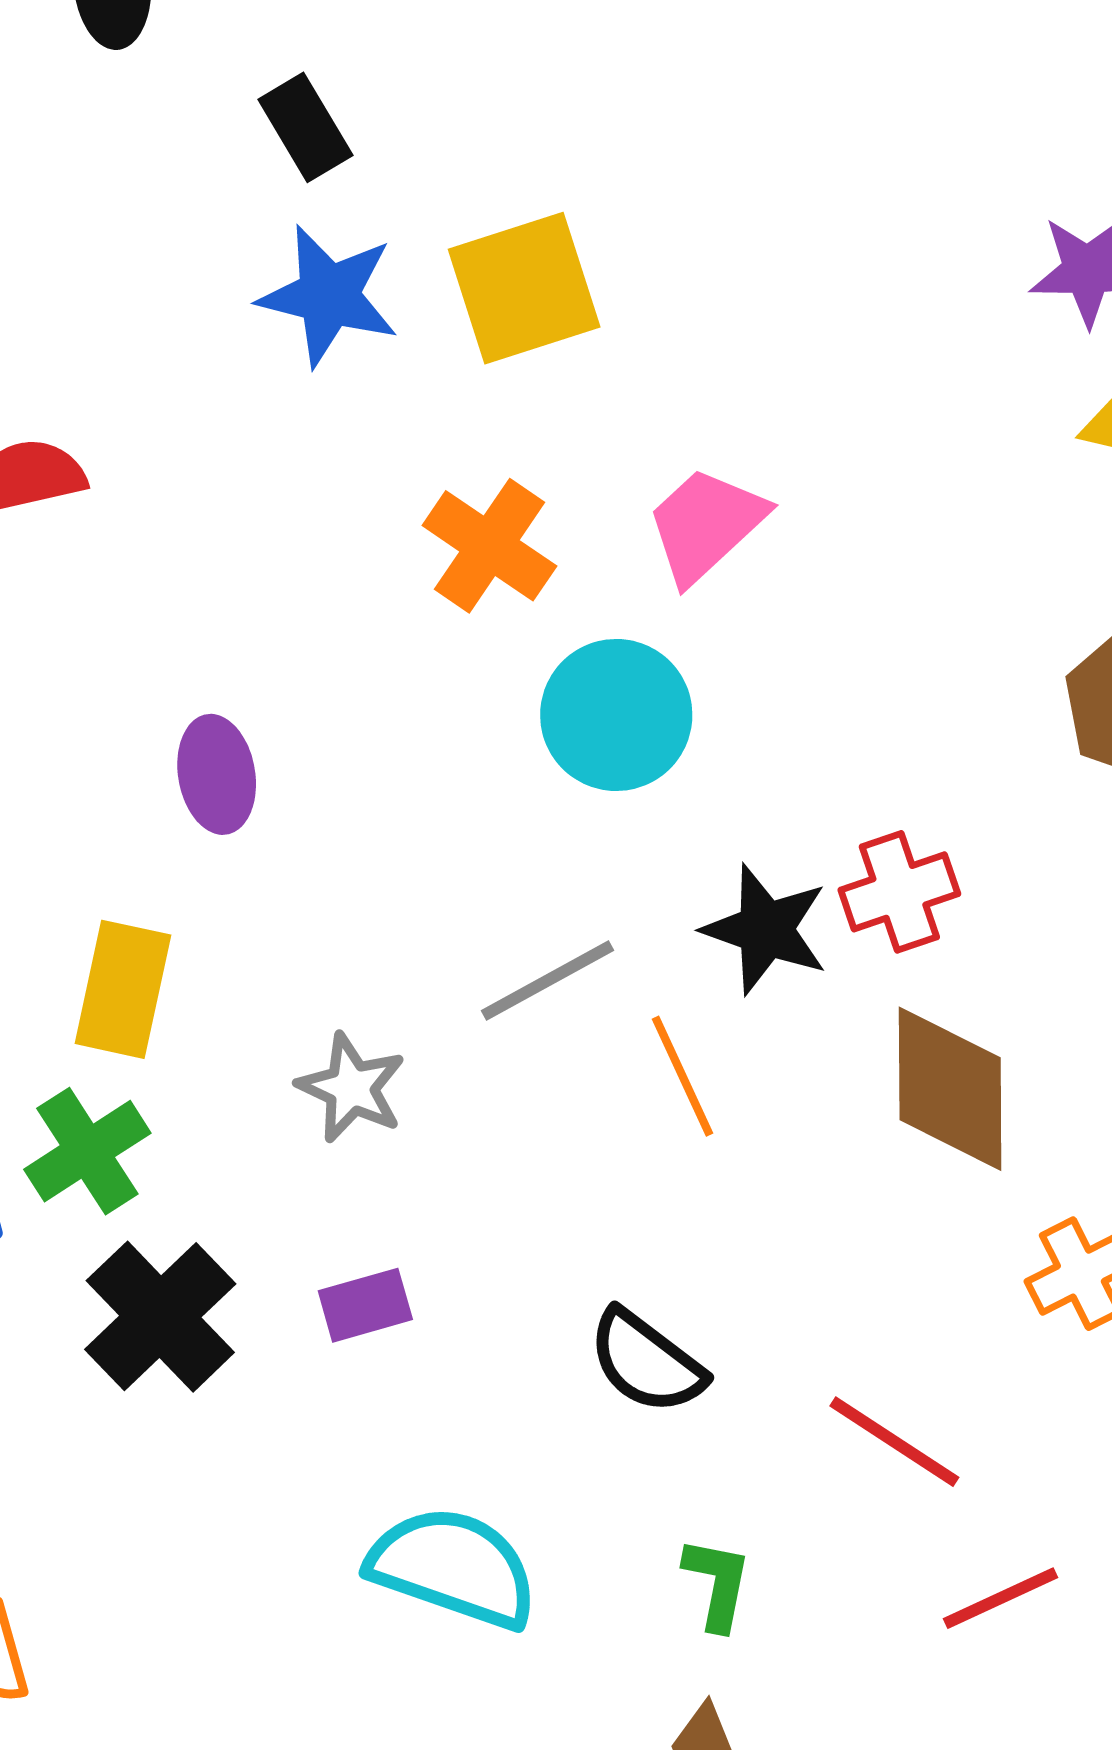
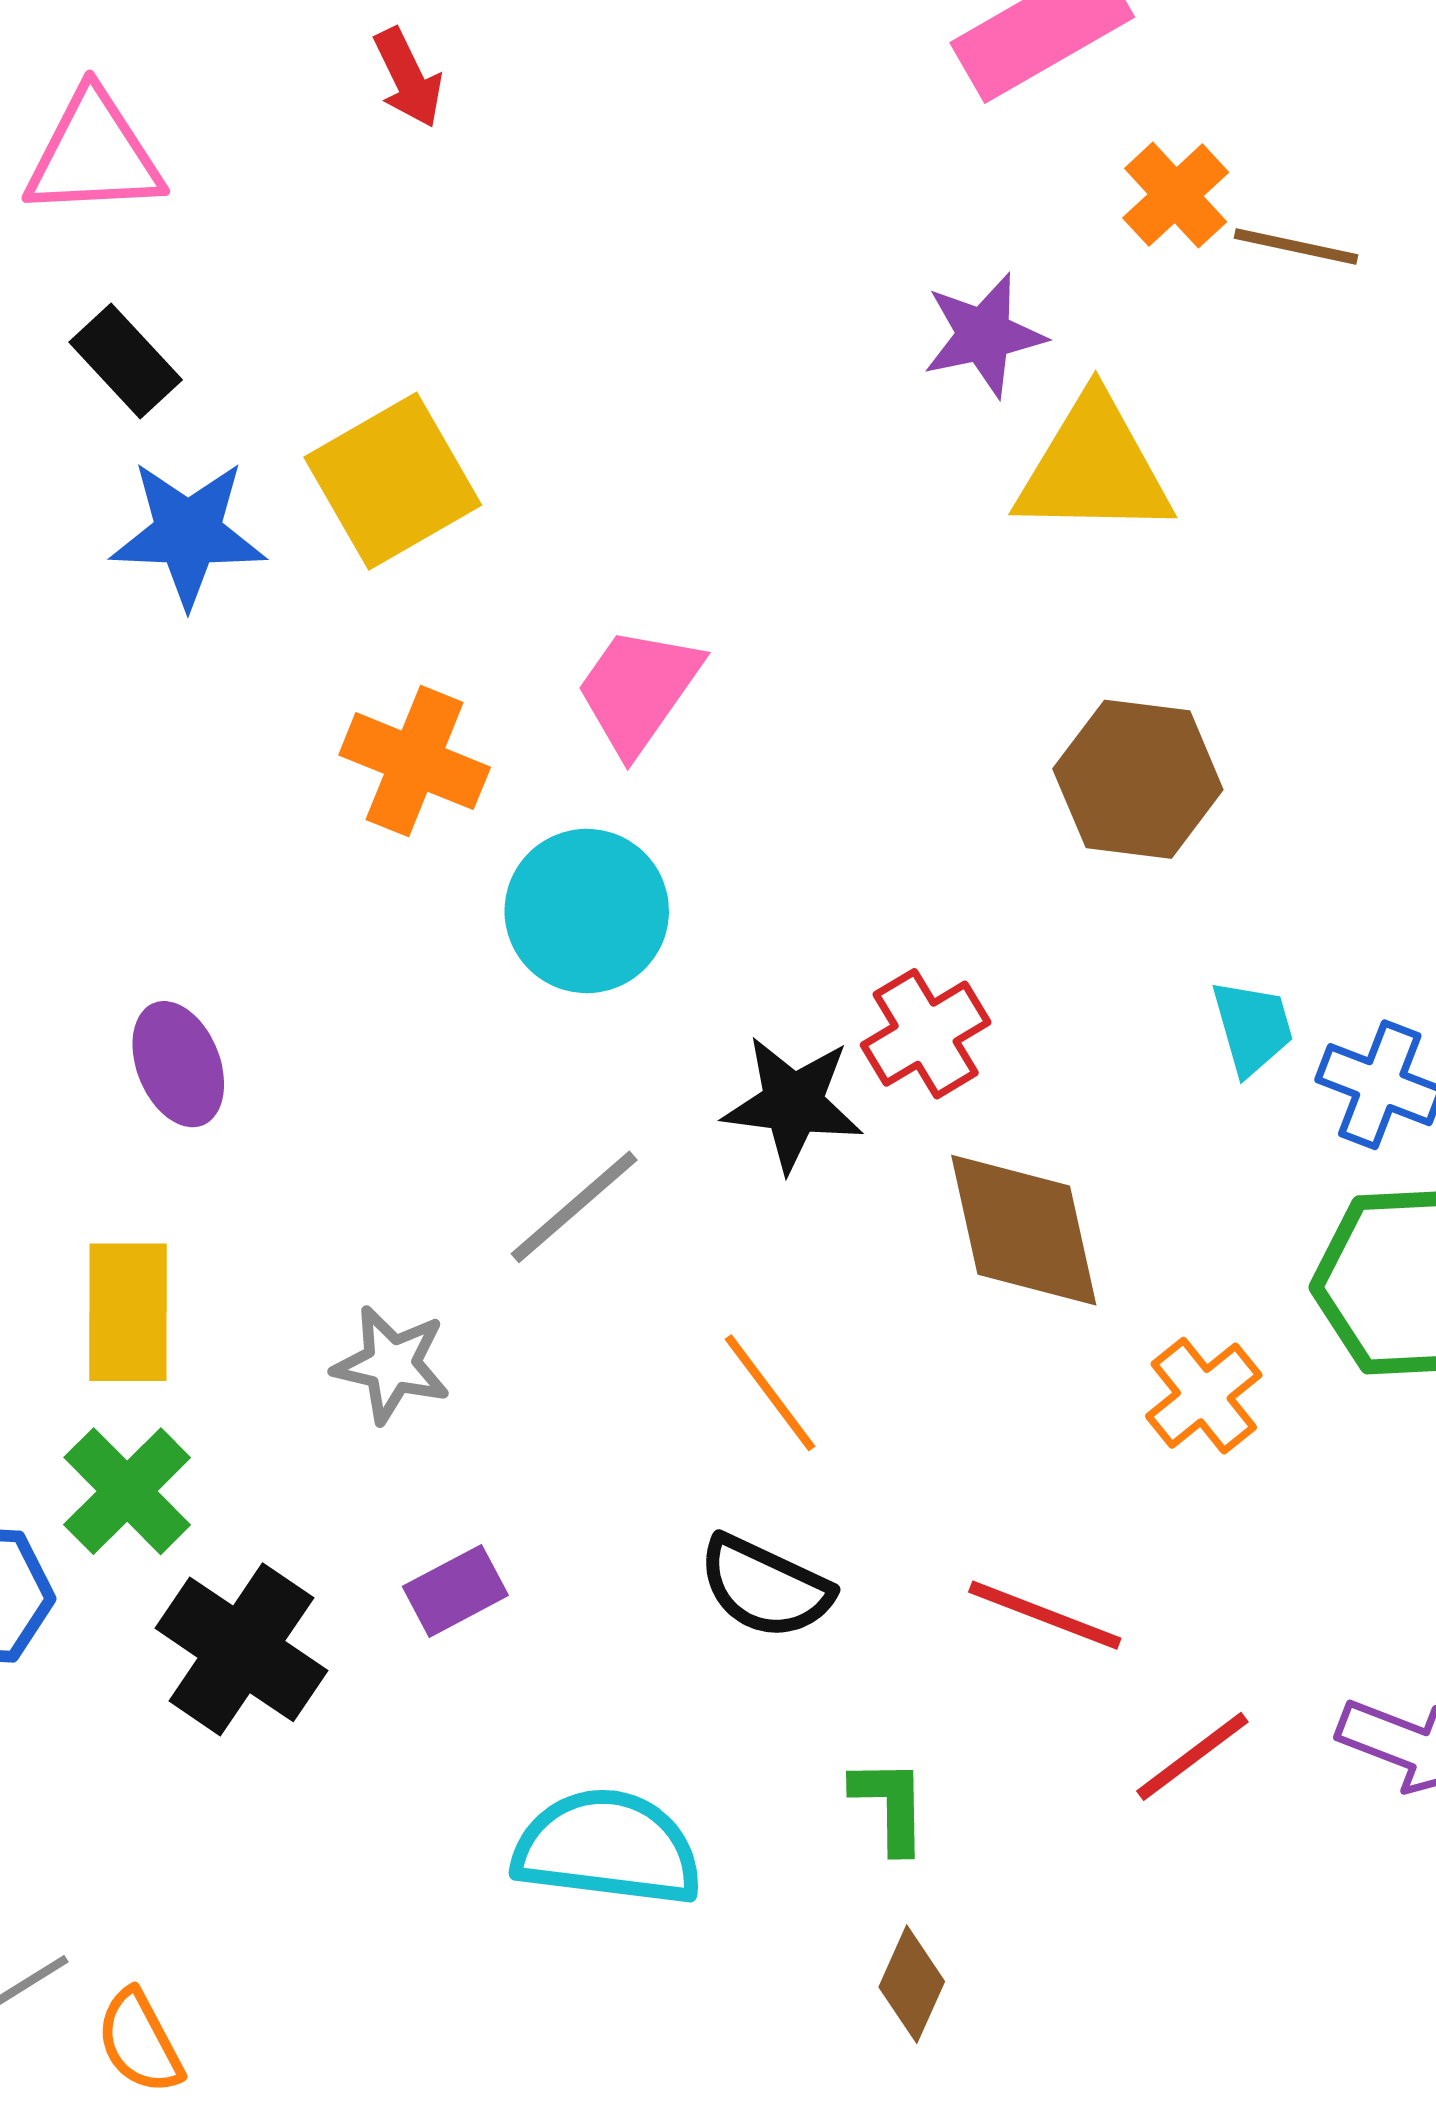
orange line: (683, 1076) -> (770, 1393), moved

